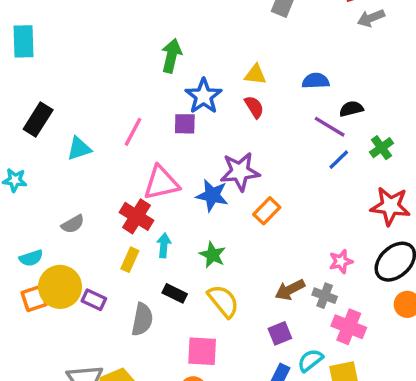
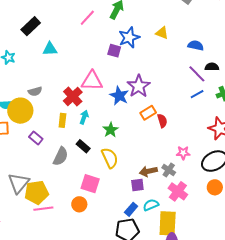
red semicircle: (254, 107) -> (162, 121), moved
pink line: (133, 132) -> (87, 18), moved
purple star: (240, 172) -> (139, 86), turned 30
yellow rectangle: (130, 260) -> (62, 120), turned -32
yellow circle: (60, 287) -> (20, 111), moved
brown arrow: (290, 290) -> (148, 171), moved

